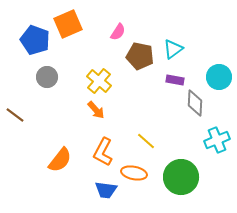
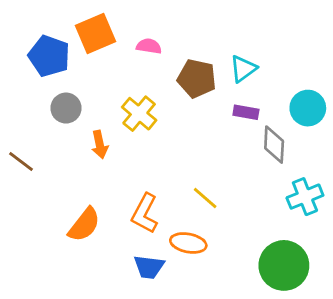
pink semicircle: (118, 32) -> (149, 46), moved, turned -114
orange arrow: (96, 110) -> (100, 145), moved, turned 30
green circle: (181, 177) -> (284, 265), moved

